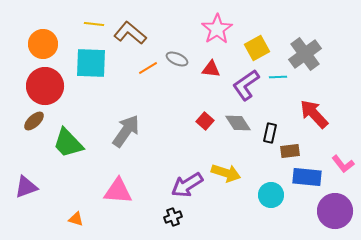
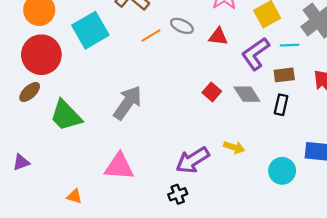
cyan square: (91, 63) -> (90, 30), turned -32
brown rectangle: (290, 151) -> (284, 75), moved
yellow arrow: (226, 173) -> (234, 147), size x0.7
purple triangle: (26, 187) -> (21, 162), size x0.7

